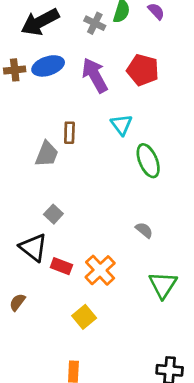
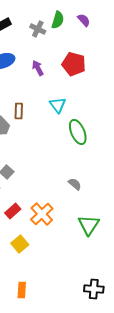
purple arrow: (95, 75) -> (38, 68), size x0.6
red rectangle: (61, 266) -> (13, 211), turned -63
yellow square: (84, 317) -> (20, 244), moved

